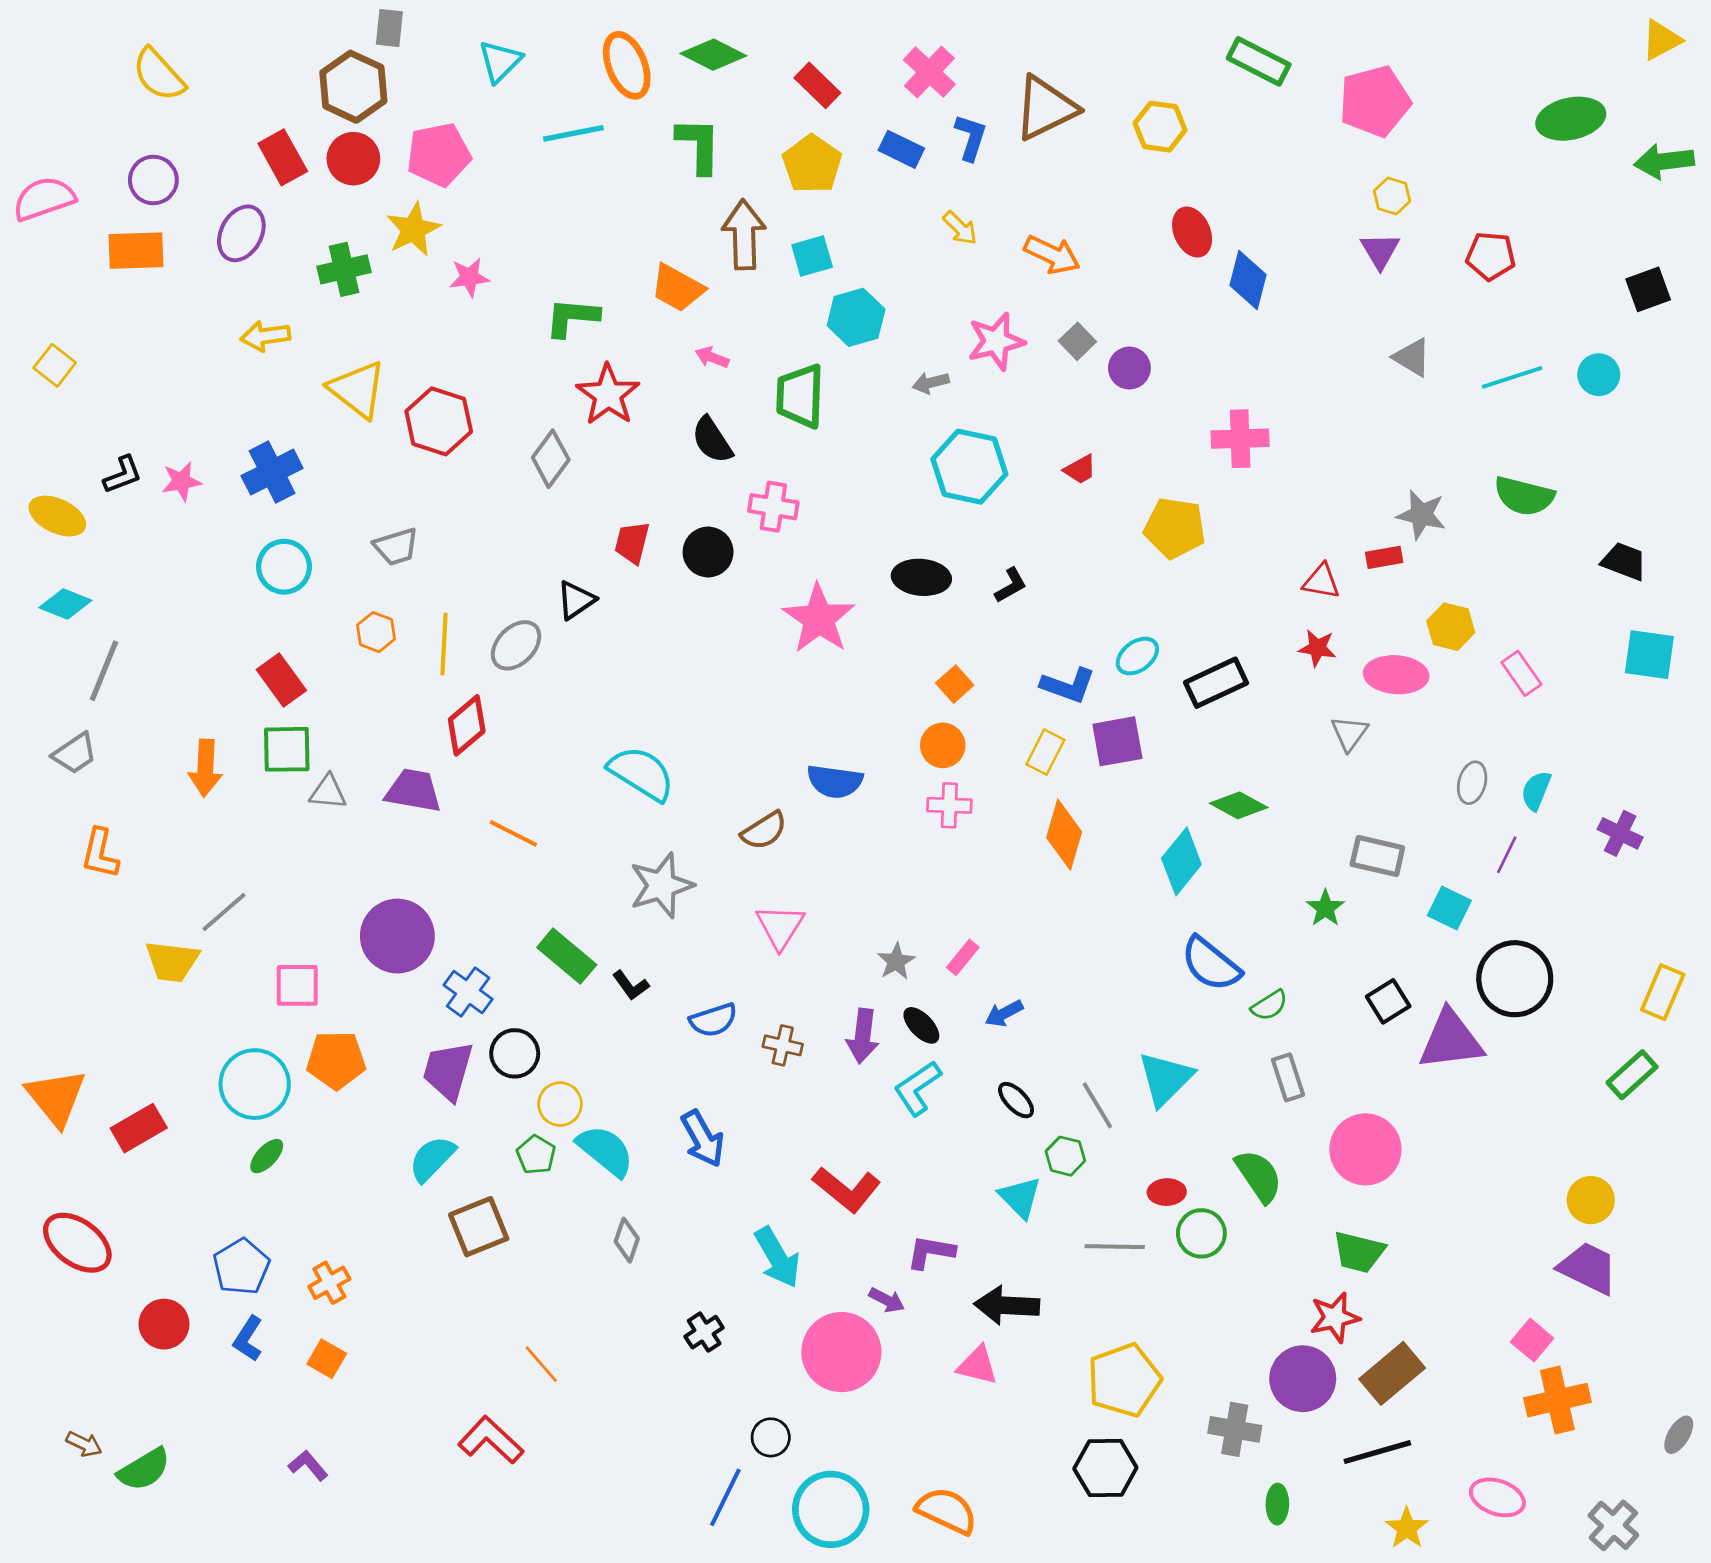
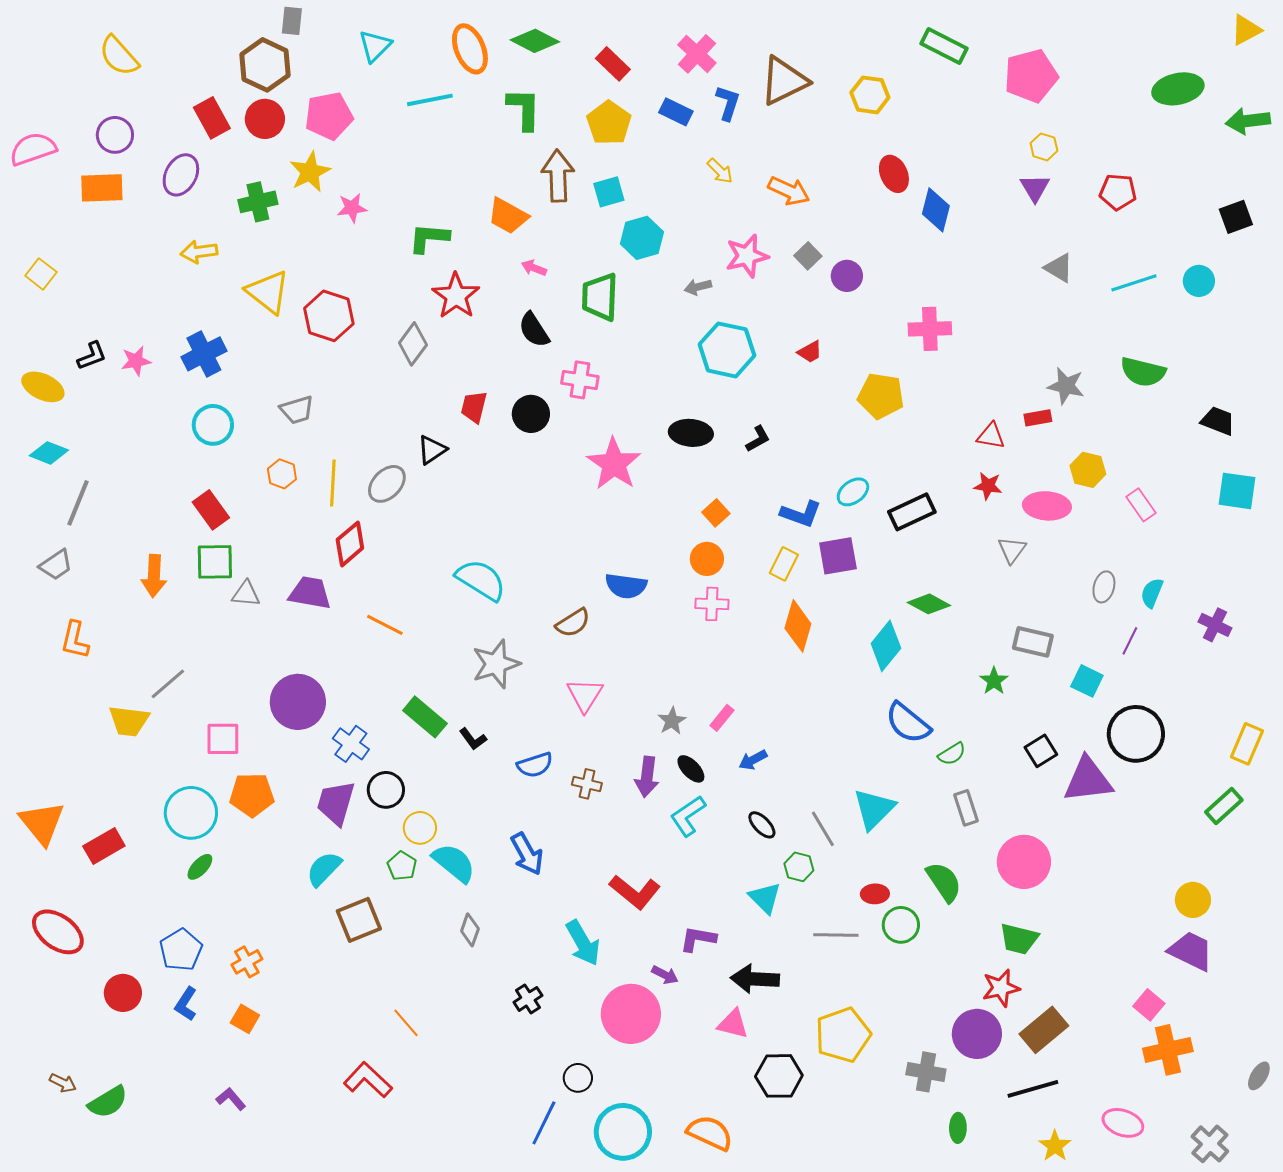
black hexagon: (1105, 1468) -> (779, 1076), moved

